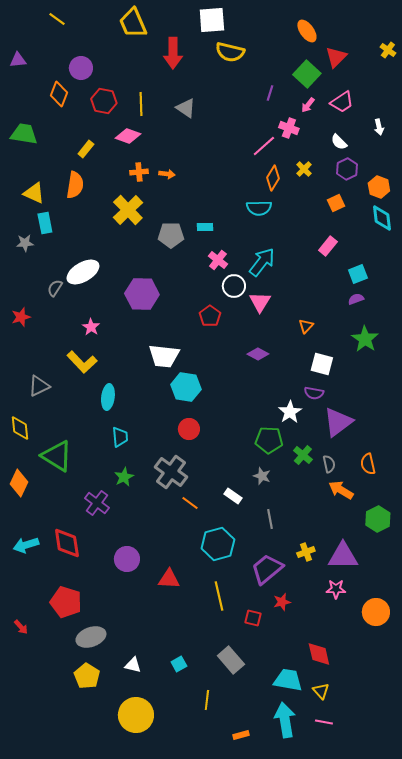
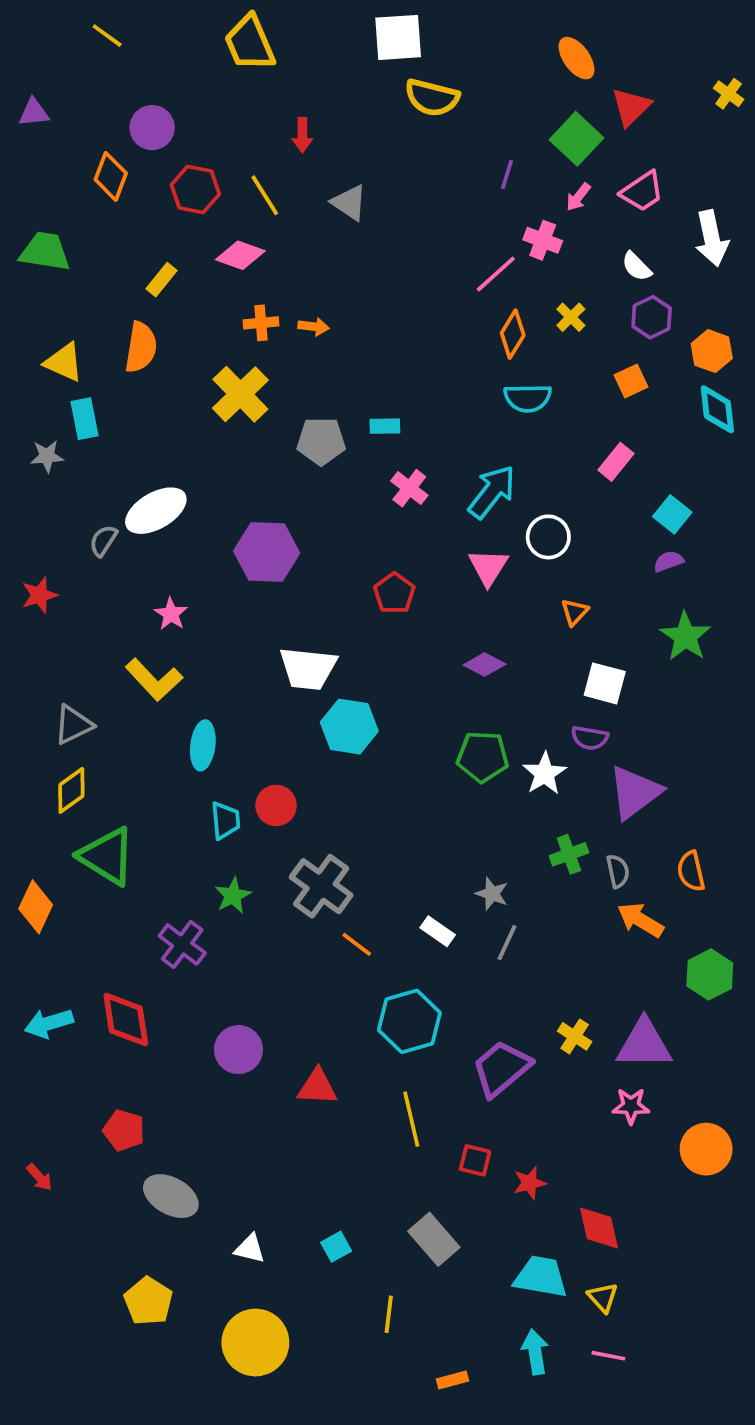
red arrow: (173, 53) -> (302, 135), moved, size x0.6
yellow line: (141, 104) -> (265, 195), turned -30
white arrow: (379, 127) -> (712, 238), size x1.8
cyan semicircle: (259, 208) -> (528, 398), moved
cyan square: (358, 274) -> (672, 514), turned -30
white circle: (234, 286) -> (548, 537), moved
yellow diamond: (20, 428) -> (71, 790), moved, turned 60
red circle: (189, 429) -> (276, 805), moved
green pentagon: (269, 440) -> (483, 757), moved
green cross: (303, 455) -> (569, 854), turned 30
gray line: (270, 519) -> (507, 943), moved, turned 36
yellow cross: (306, 552) -> (575, 1036), turned -36
red pentagon: (66, 602) -> (124, 1130), size x0.7
red star: (282, 602) -> (530, 1183), moved
gray ellipse: (91, 637) -> (171, 1196), turned 48
yellow pentagon: (87, 676) -> (148, 1301), moved
cyan arrow: (285, 720) -> (535, 1352), size x0.7

